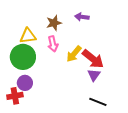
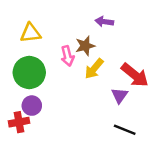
brown star: (54, 23) -> (85, 46), moved
yellow triangle: (28, 36) -> (31, 33), moved
red arrow: (93, 59) -> (135, 75), moved

